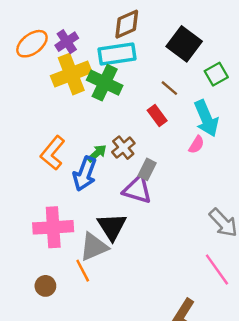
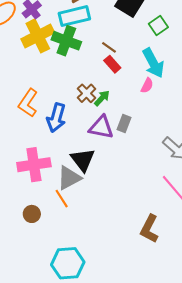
brown line: (169, 88) -> (109, 47), moved
green arrow: (97, 153) -> (102, 98), moved
gray rectangle: (147, 169) -> (124, 123), moved

